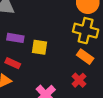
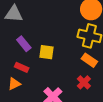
purple rectangle: (15, 38) -> (24, 44), turned 42

